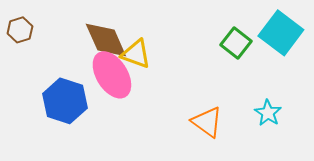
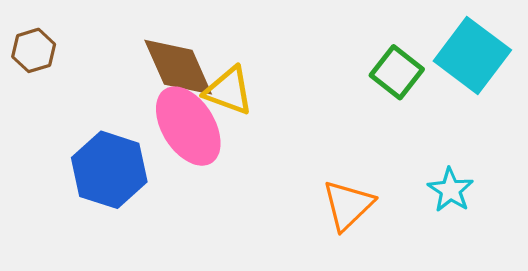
orange triangle: (207, 122) -> (348, 205), turned 40

